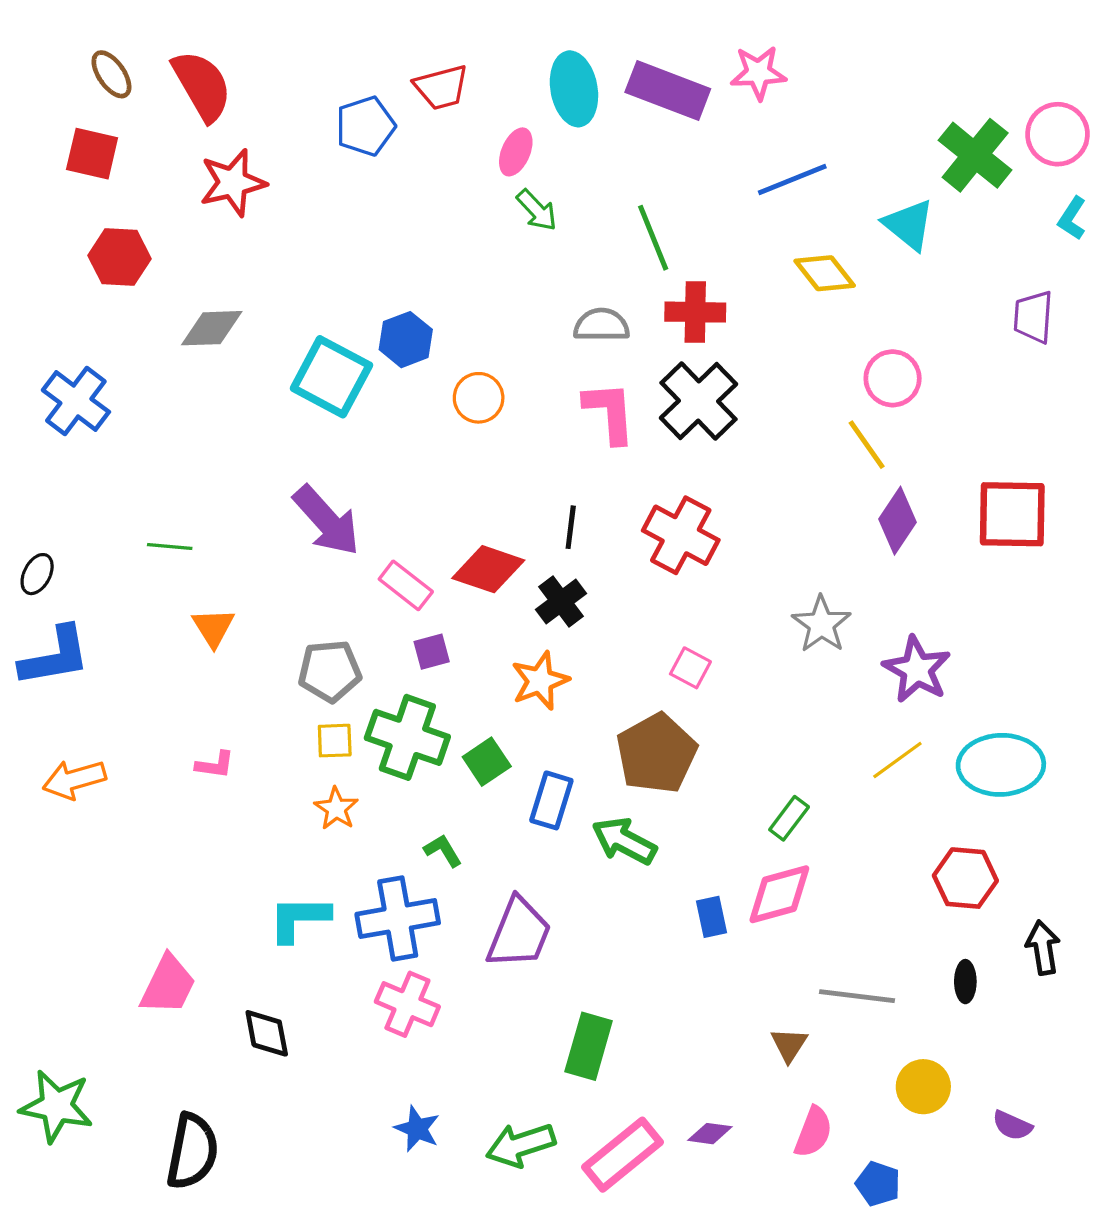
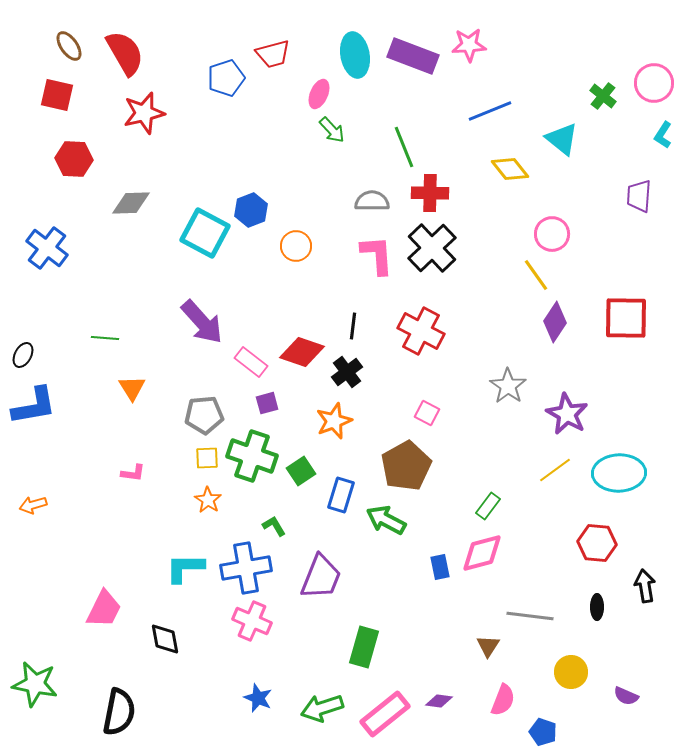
green cross: (975, 155) -> (603, 96), size x0.6
orange arrow: (74, 779) -> (33, 505), moved, size x0.7

